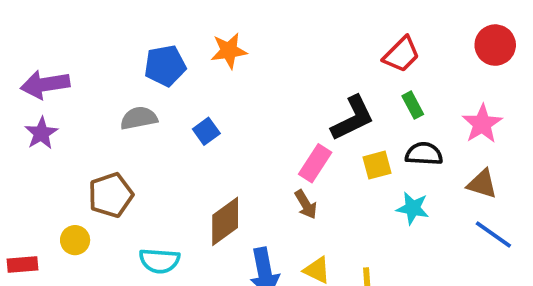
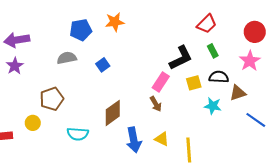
red circle: (495, 45) -> (255, 32), moved
brown triangle: (482, 184) -> (238, 93), moved, turned -36

